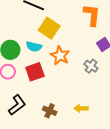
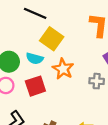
gray cross: (91, 66) -> (97, 81), turned -32

